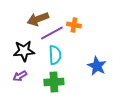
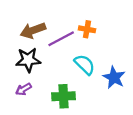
brown arrow: (38, 19) -> (33, 30), moved
cyan semicircle: (55, 55) -> (85, 65), moved, turned -42

